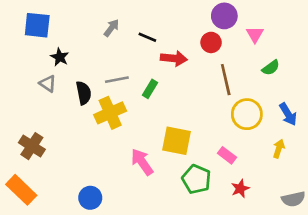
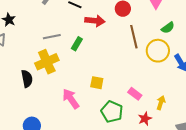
black semicircle: (84, 93) -> (27, 79), moved
yellow circle: (247, 114) -> (158, 51), moved
yellow square: (177, 141) -> (97, 83), size x0.6
yellow arrow: (279, 149) -> (161, 103), moved

